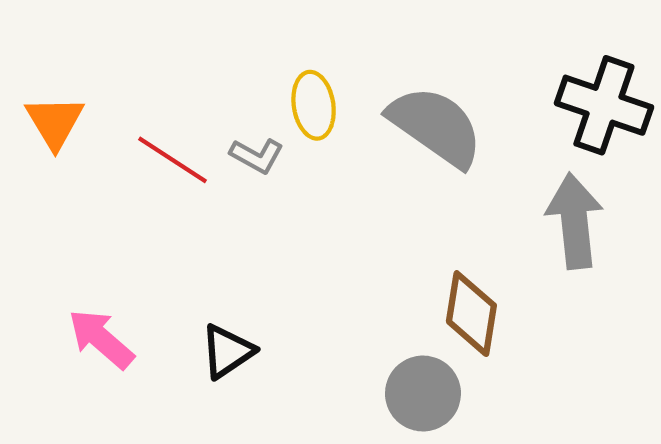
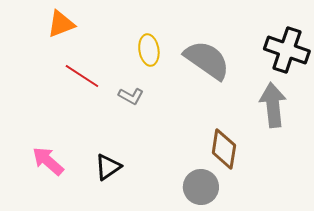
orange triangle: (55, 122) -> (61, 24), moved, turned 40
gray L-shape: (257, 156) -> (131, 96), moved

